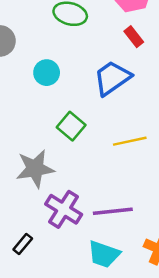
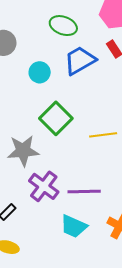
blue trapezoid: (112, 78) -> (80, 60), moved
green square: (71, 126) -> (56, 118), size x1.4

